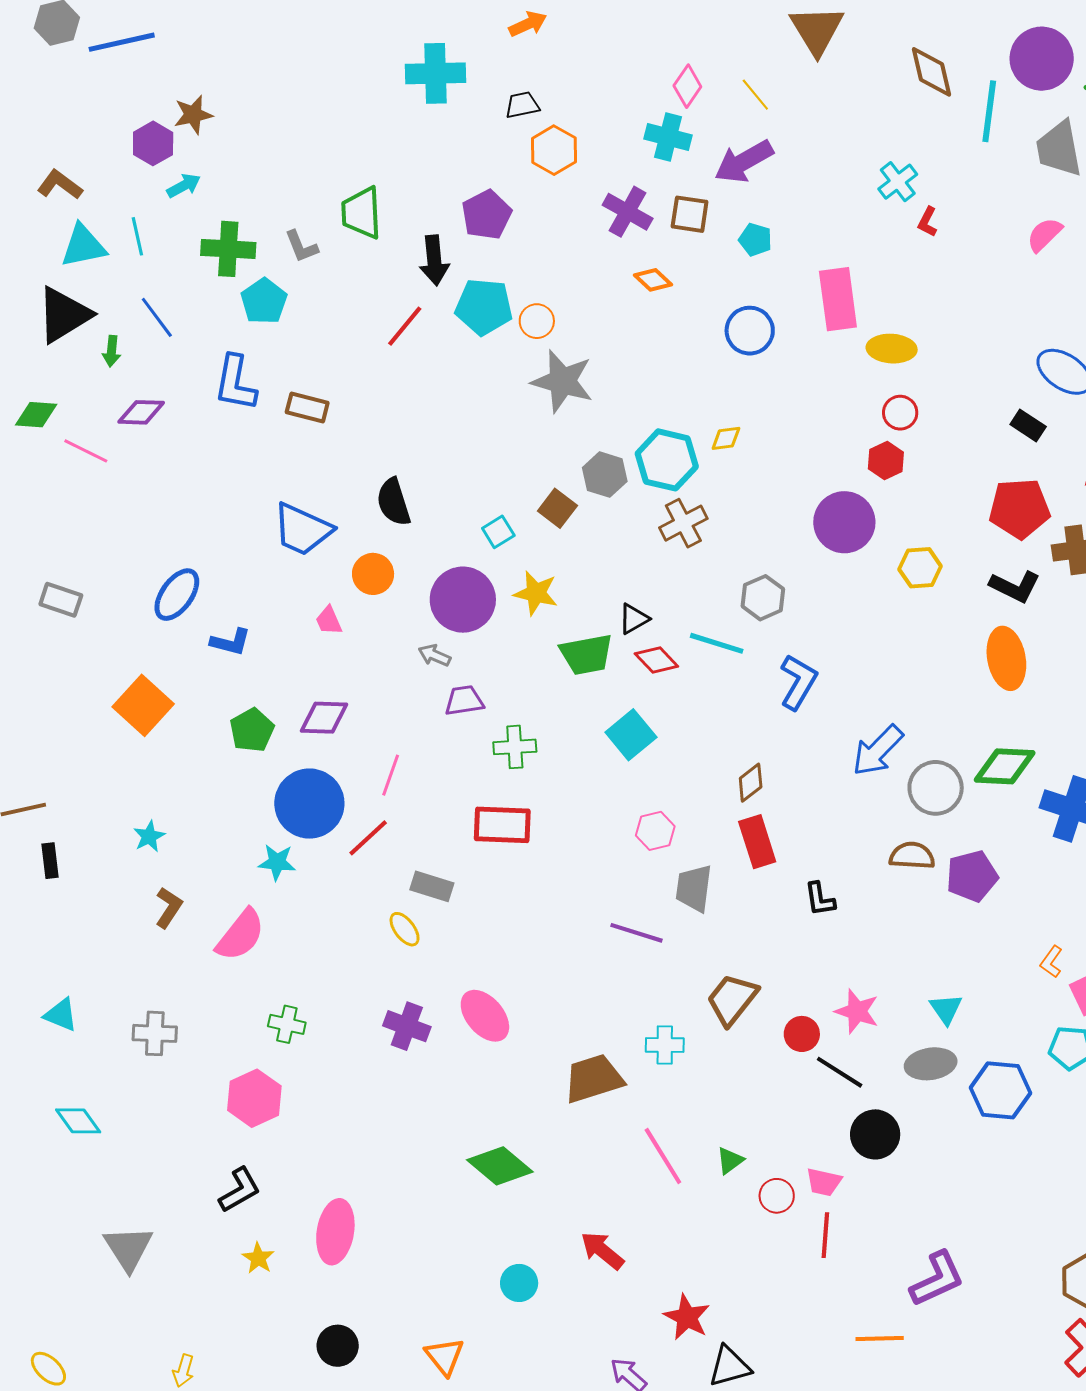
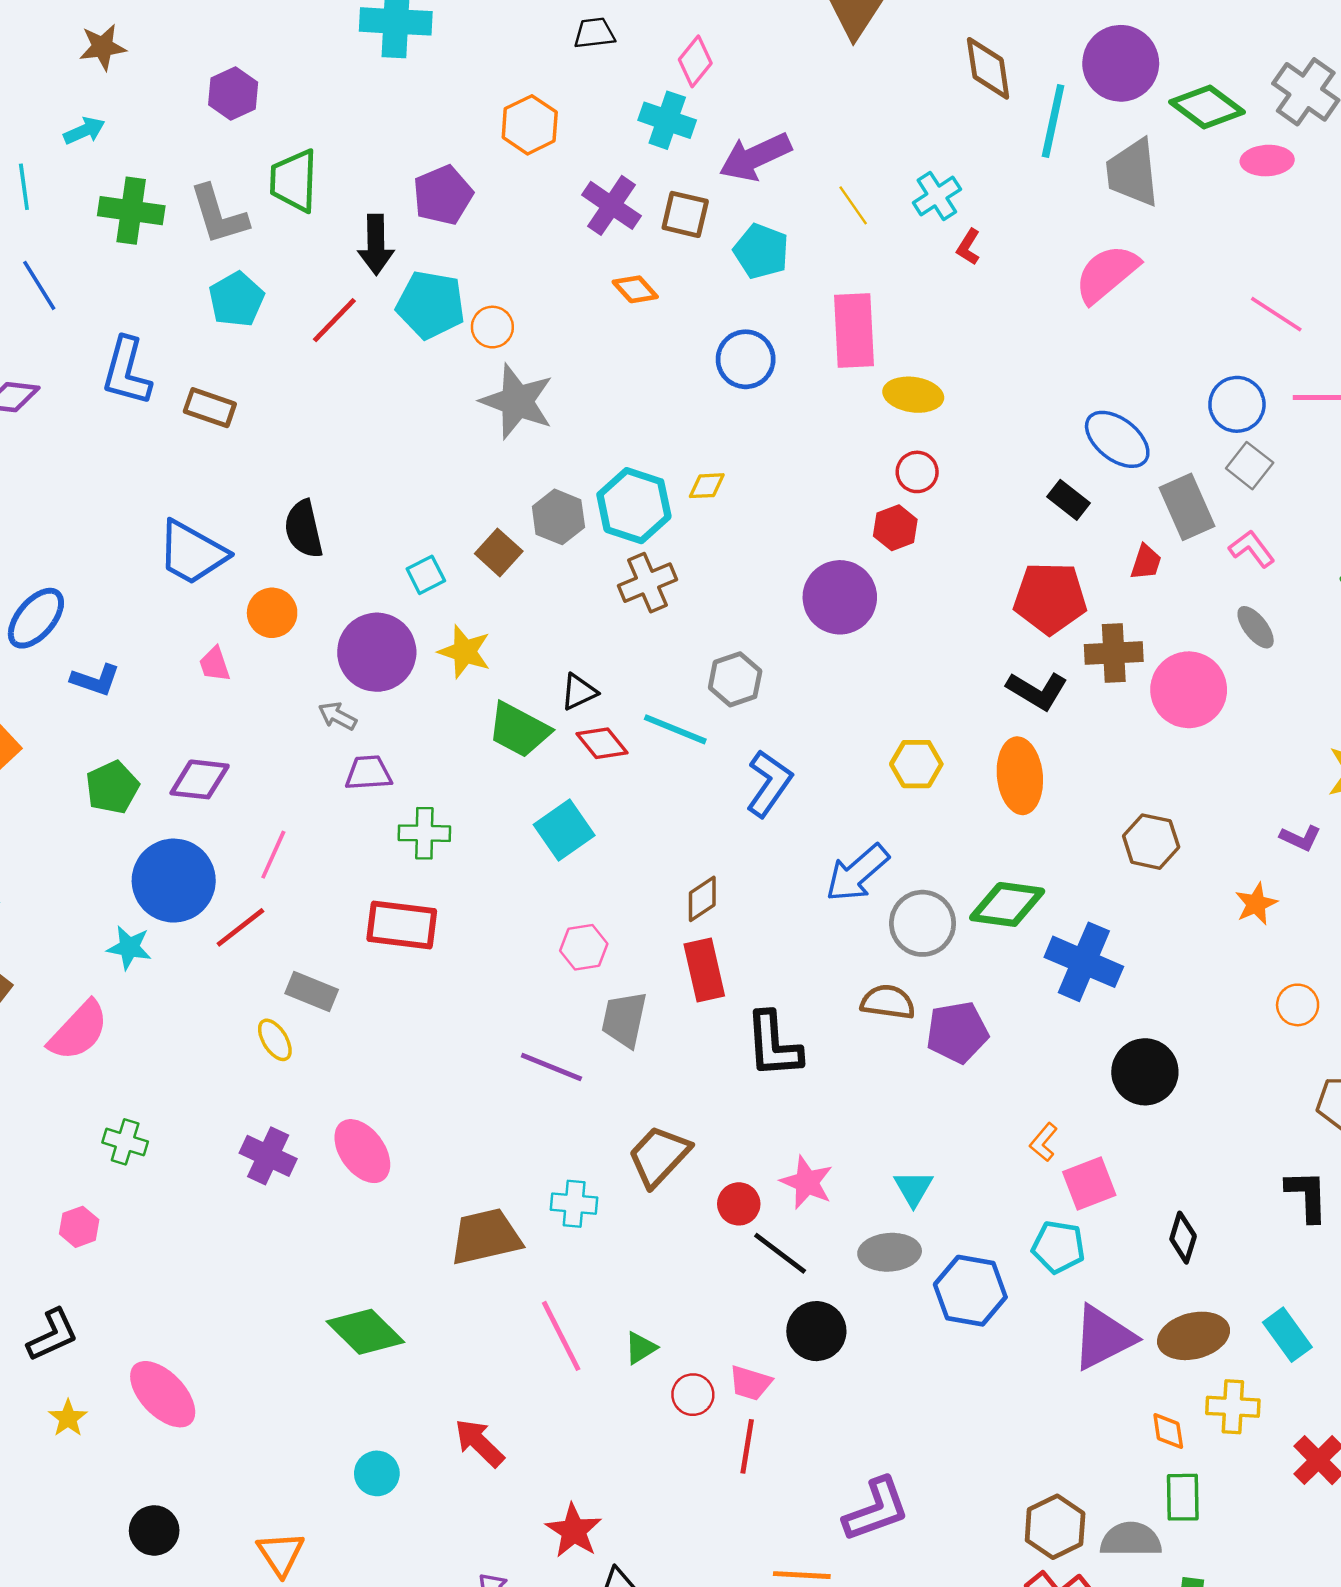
yellow line: (755, 95) -> (853, 205), moved
black trapezoid: (522, 105) -> (594, 33), moved
purple hexagon: (153, 143) -> (233, 93), moved
pink semicircle: (1044, 235) -> (1107, 274), size x1.5
cyan pentagon: (755, 240) -> (761, 251), size x1.4
gray L-shape: (301, 246) -> (219, 215), size x1.5
cyan pentagon: (264, 301) -> (236, 299), moved
yellow hexagon: (920, 568) -> (916, 764), moved
green trapezoid: (586, 654) -> (519, 730), turned 34
black L-shape: (820, 899) -> (773, 1045), size x1.6
pink hexagon: (254, 1098) -> (79, 1227), size x0.6
pink ellipse: (335, 1232) -> (163, 1394), turned -58

